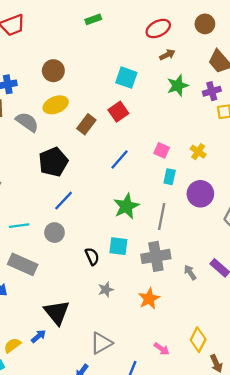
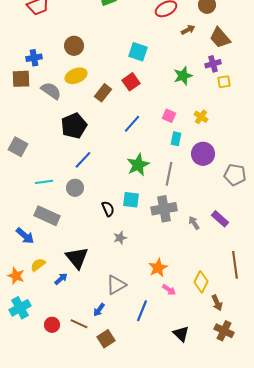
brown arrow: (167, 55) -> (188, 30), moved
green star: (178, 85) -> (183, 76), moved
orange star: (149, 299) -> (158, 268), moved
yellow semicircle: (12, 345) -> (38, 265), moved

